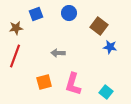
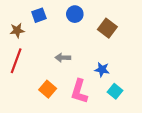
blue star: (110, 47) -> (102, 70), moved
orange square: (44, 82) -> (48, 89), turned -35
cyan square: (106, 92) -> (115, 91), moved

